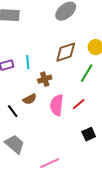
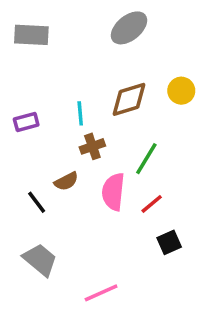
cyan line: (28, 62) -> (80, 113), moved
green line: (87, 73) -> (146, 159), moved
red line: (79, 104) -> (152, 204), moved

